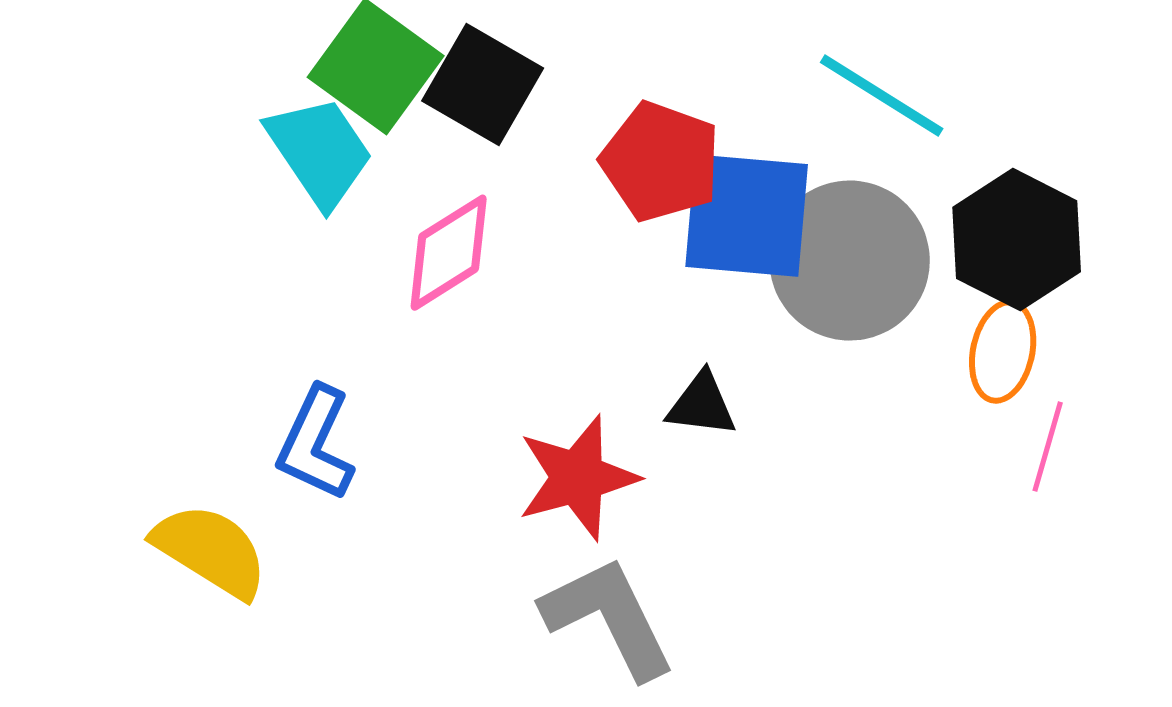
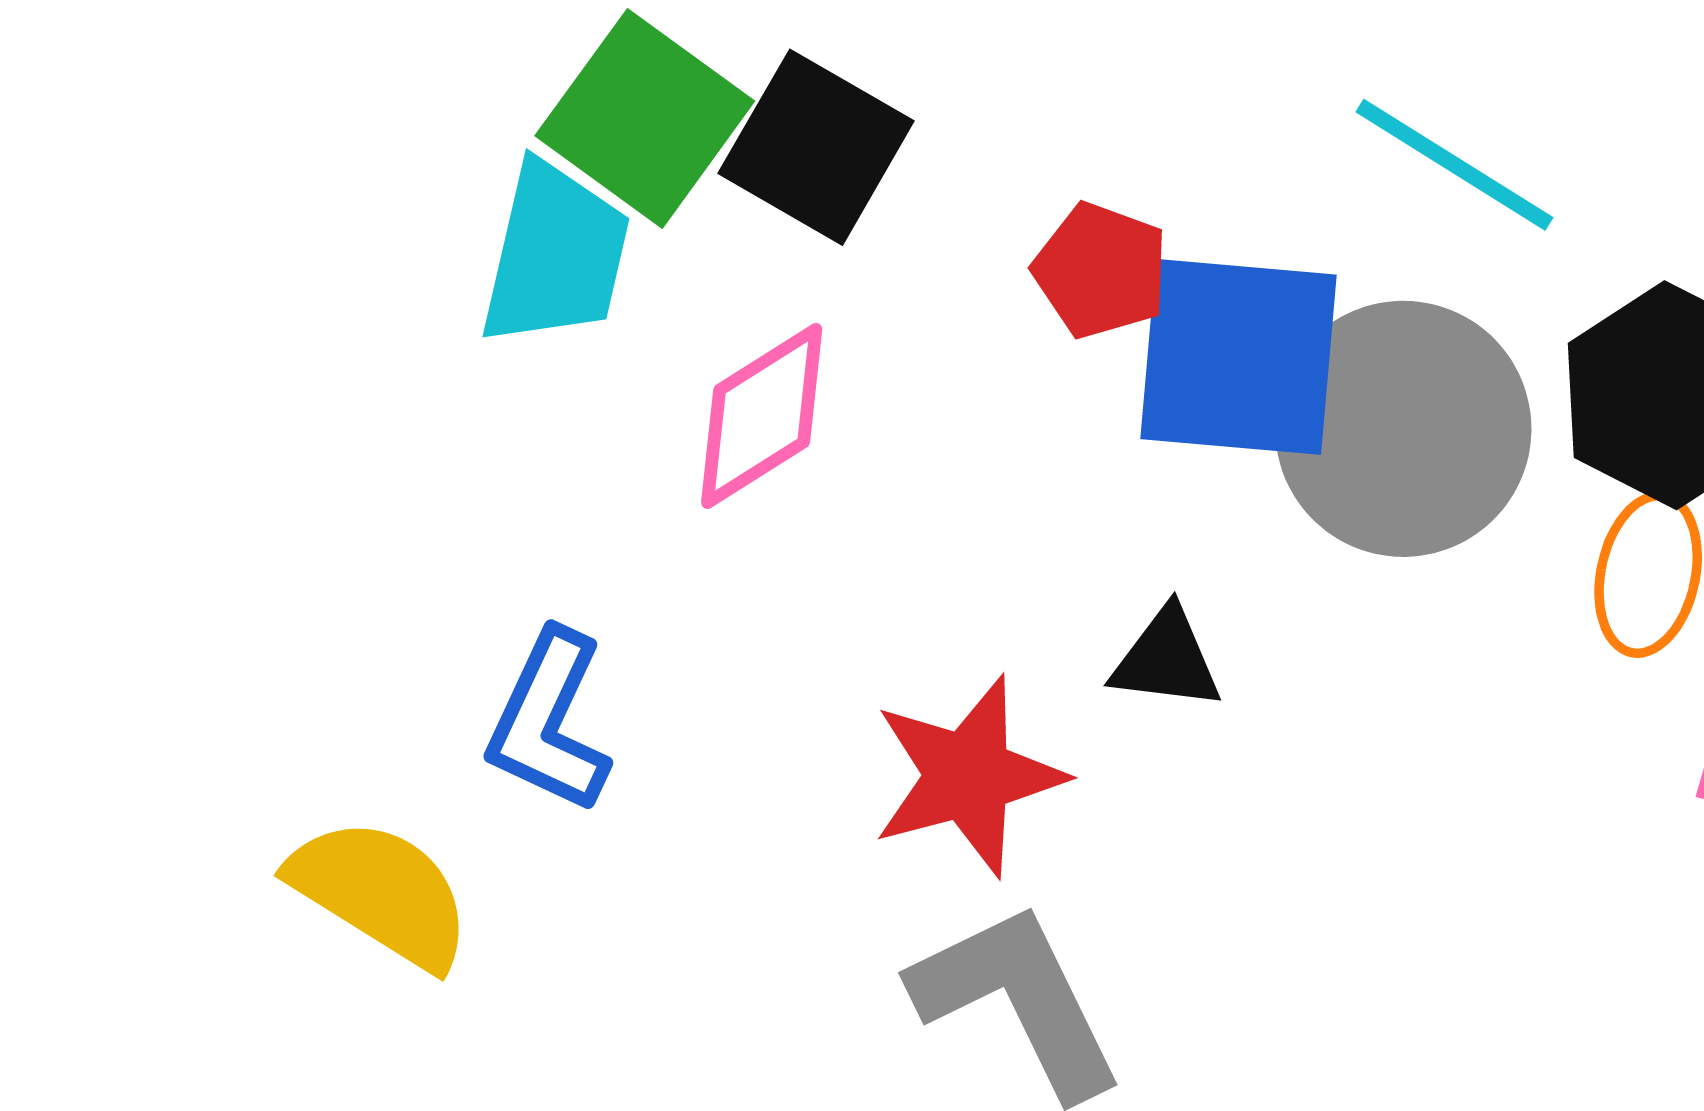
cyan trapezoid: (320, 152) -> (555, 254), turned 47
red pentagon: (661, 162) -> (1101, 270), size x0.7

